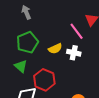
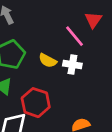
yellow semicircle: (55, 49) -> (48, 61), turned 56

